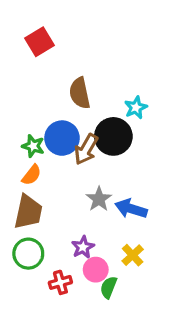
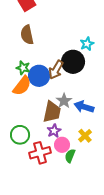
brown semicircle: (80, 93) -> (27, 35), moved
blue circle: (62, 138) -> (39, 76), moved
orange semicircle: (32, 175) -> (22, 86), size x1.5
brown trapezoid: (28, 212) -> (52, 112), moved
red cross: (60, 282) -> (40, 153), size x1.5

